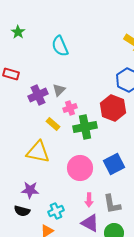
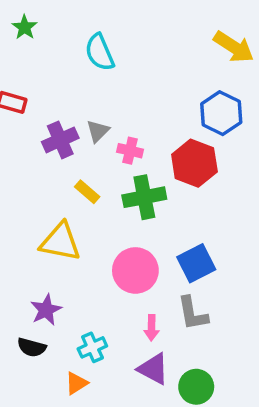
pink cross: (70, 108) -> (130, 151), moved, turned 32
purple star: (30, 190) -> (46, 310), turned -30
gray L-shape: (112, 204) -> (193, 313), moved

